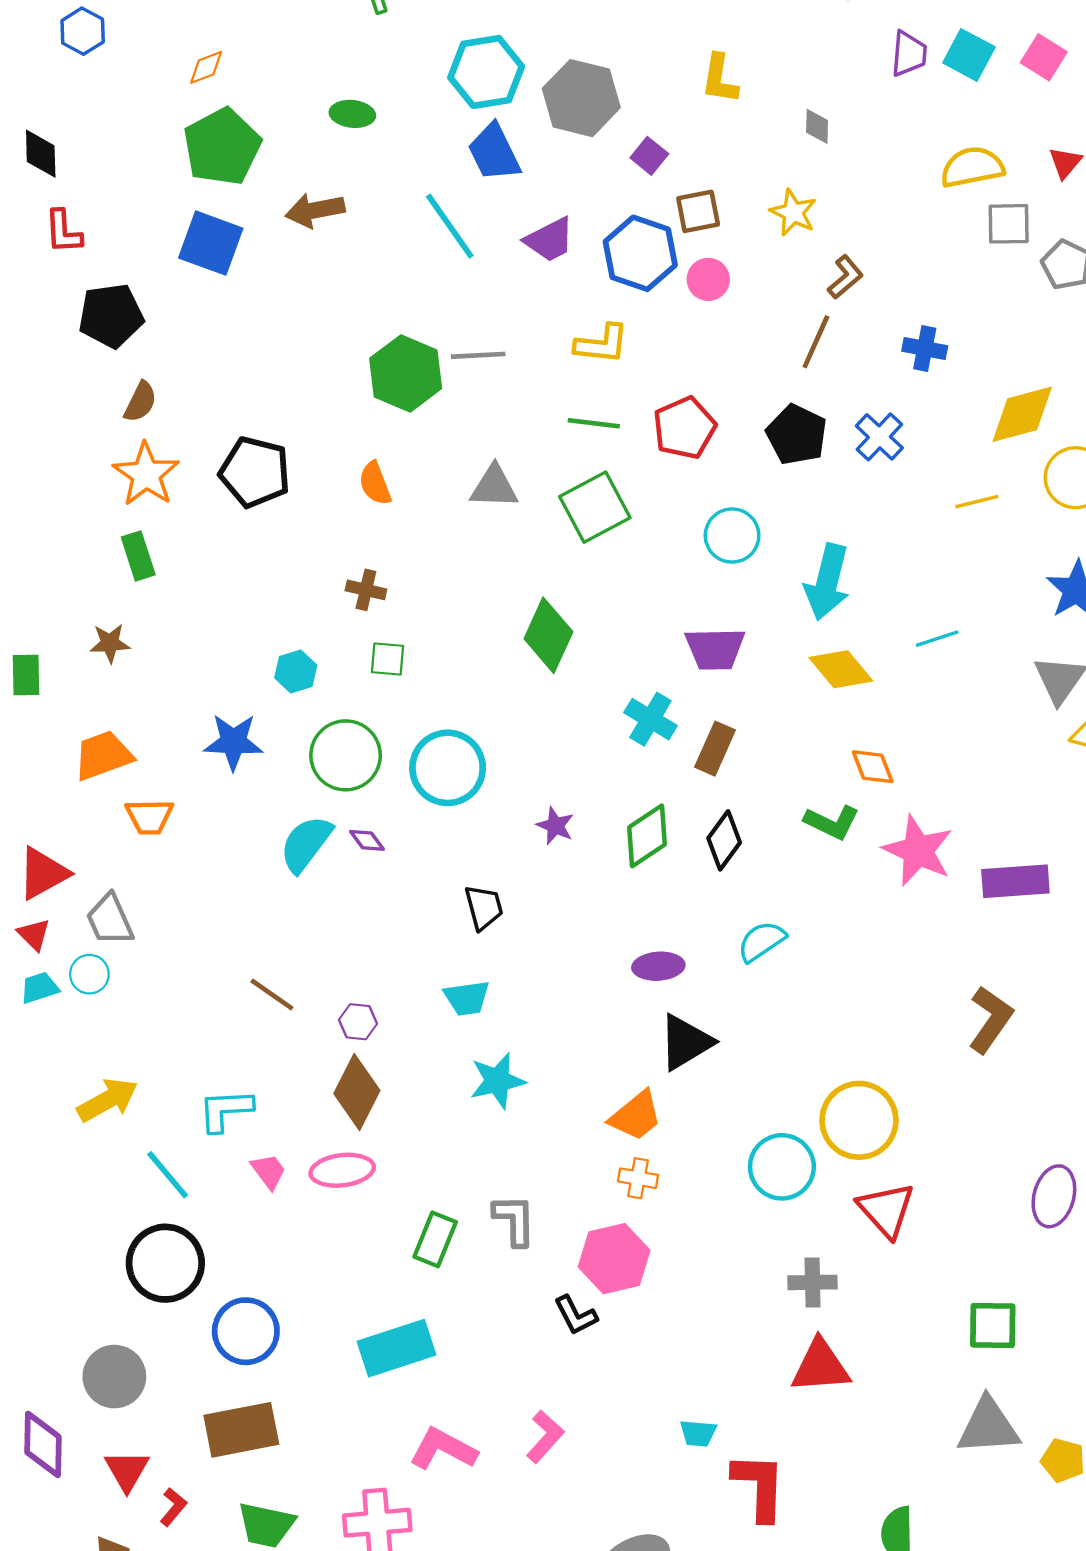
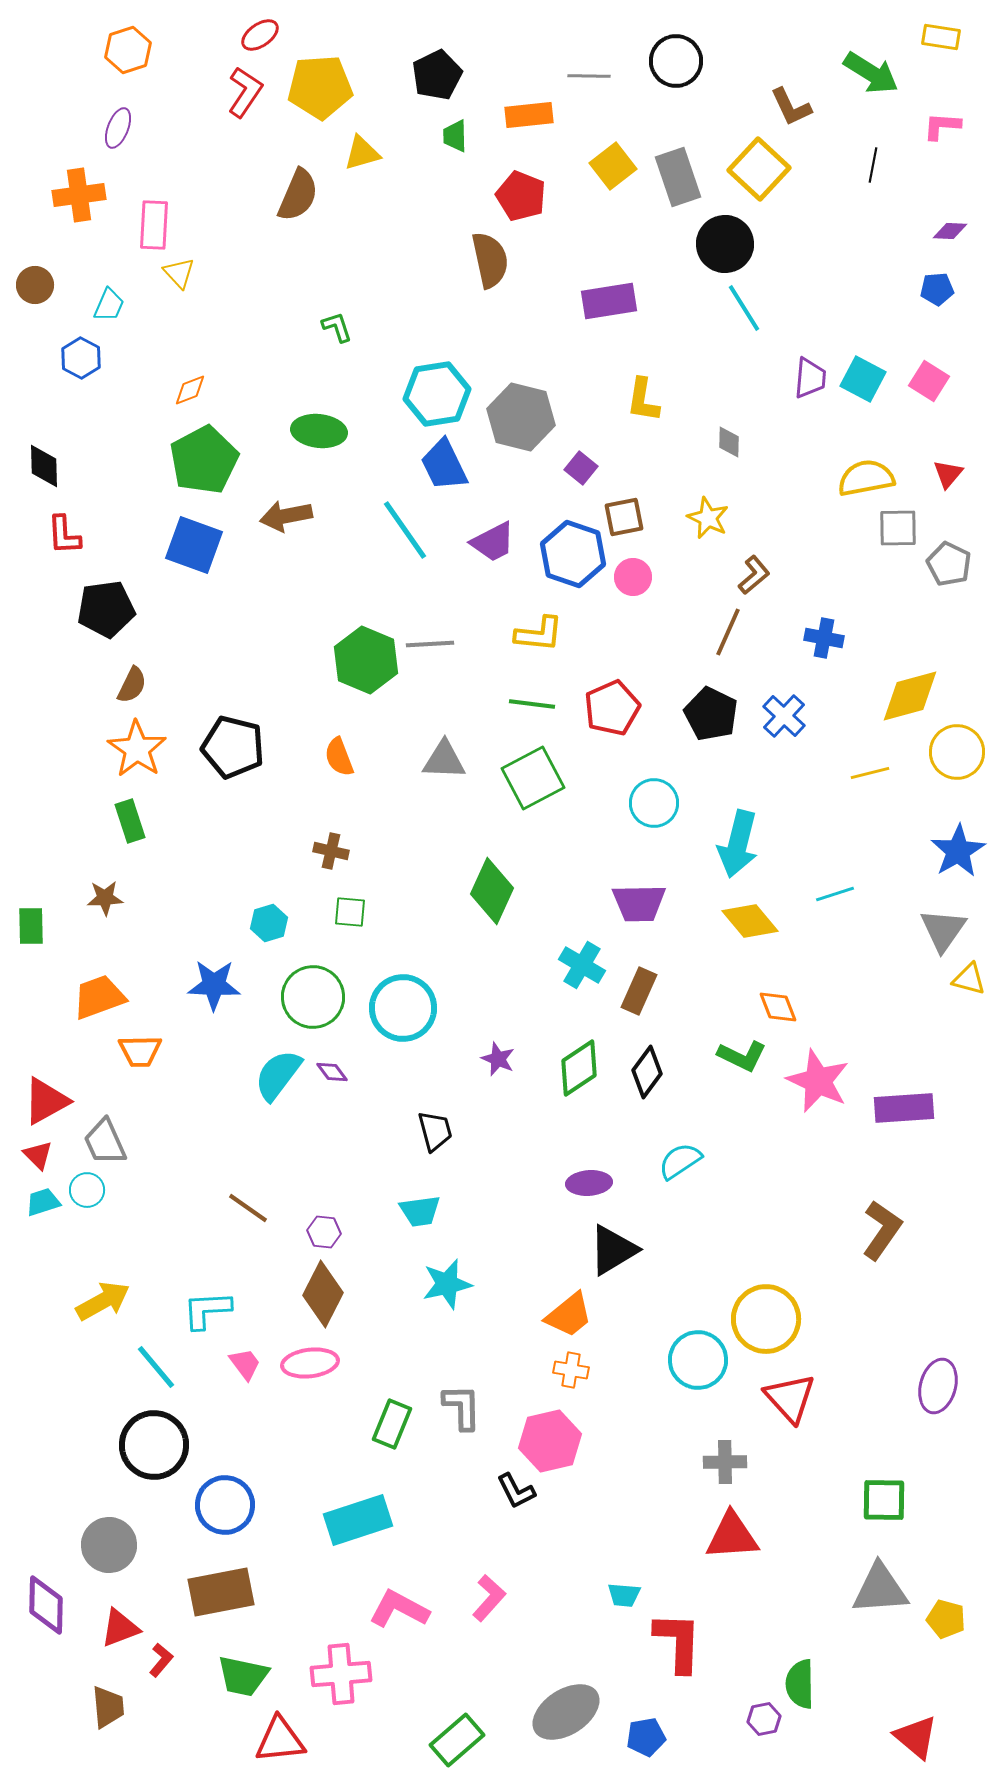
green ellipse: (352, 114) -> (319, 431), size x1.4
red triangle: (127, 1471) -> (120, 1628), turned 39

